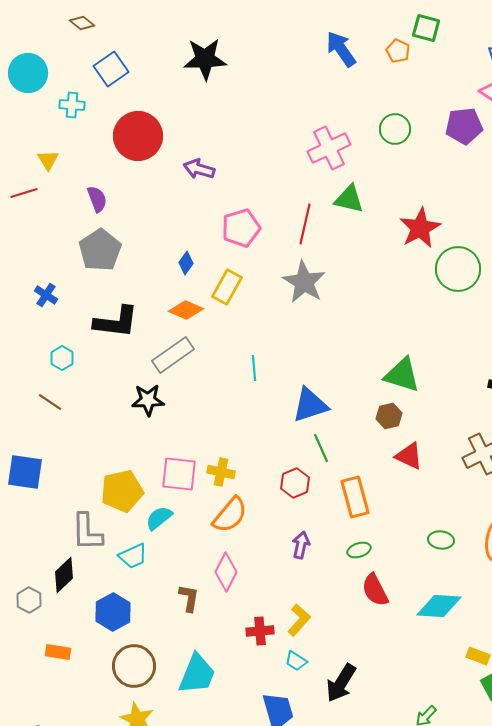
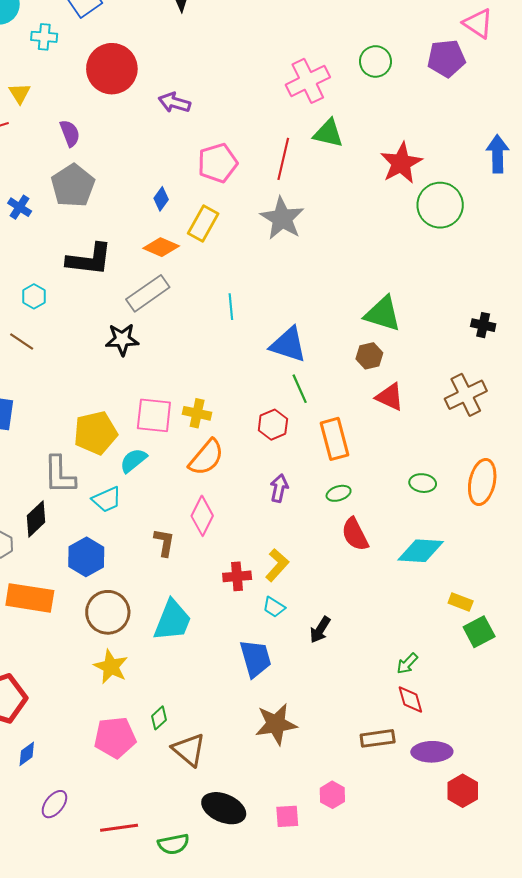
blue cross: (46, 295) -> (20, 207), moved
blue triangle: (310, 405) -> (288, 345), turned 36
orange rectangle: (58, 652) -> (30, 598), size x1.8
black arrow: (341, 683) -> (320, 630), size x0.7

